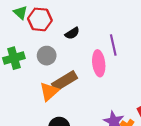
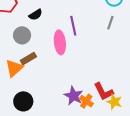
gray circle: (47, 56) -> (22, 35), moved
brown rectangle: (65, 81) -> (28, 59), size x0.7

